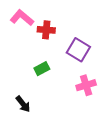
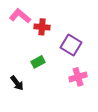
black arrow: (23, 104) -> (17, 83), moved

